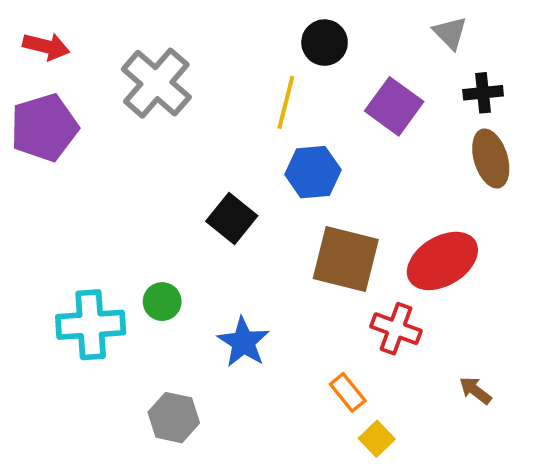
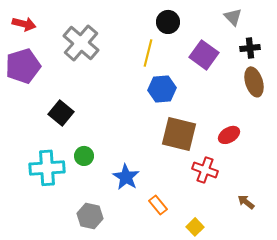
black square: (232, 218) -> (61, 113), moved
red ellipse: (442, 261) -> (229, 135), size x0.6
orange rectangle: (348, 392) -> (158, 205), moved

